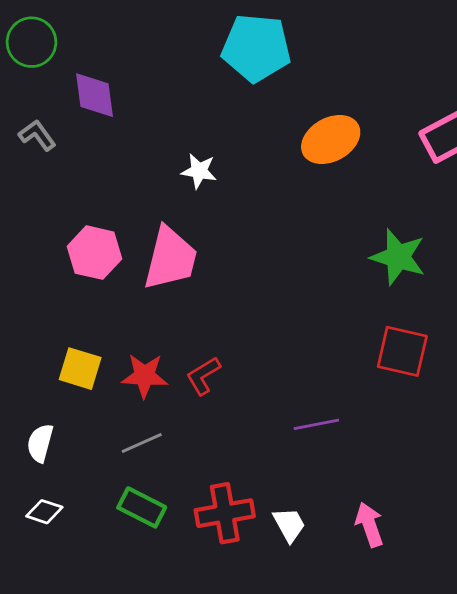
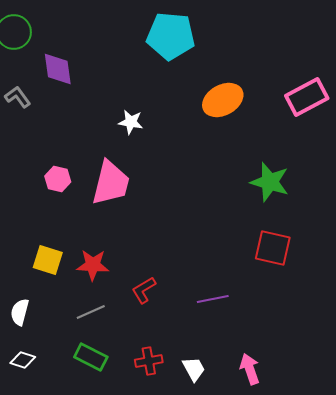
pink hexagon: (94, 253) -> (58, 179), size x0.7
red L-shape: (203, 376) -> (144, 290), moved
red cross: (225, 513) -> (149, 361), size x0.7

